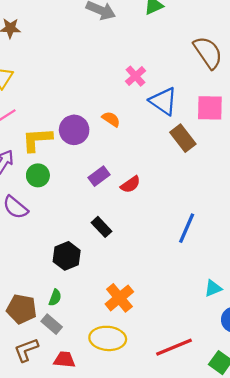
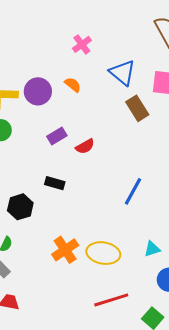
pink cross: (136, 76) -> (82, 44), moved
black rectangle: (102, 227) -> (55, 183), turned -36
yellow ellipse: (108, 338) -> (103, 253), moved

